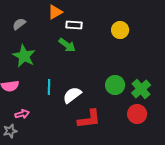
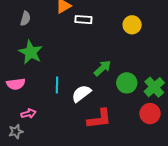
gray semicircle: (19, 24) -> (25, 18), turned 144
green arrow: (67, 45) -> (102, 68), moved, turned -78

